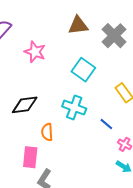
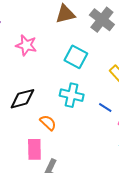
orange semicircle: (47, 132) -> (48, 123), turned 144

